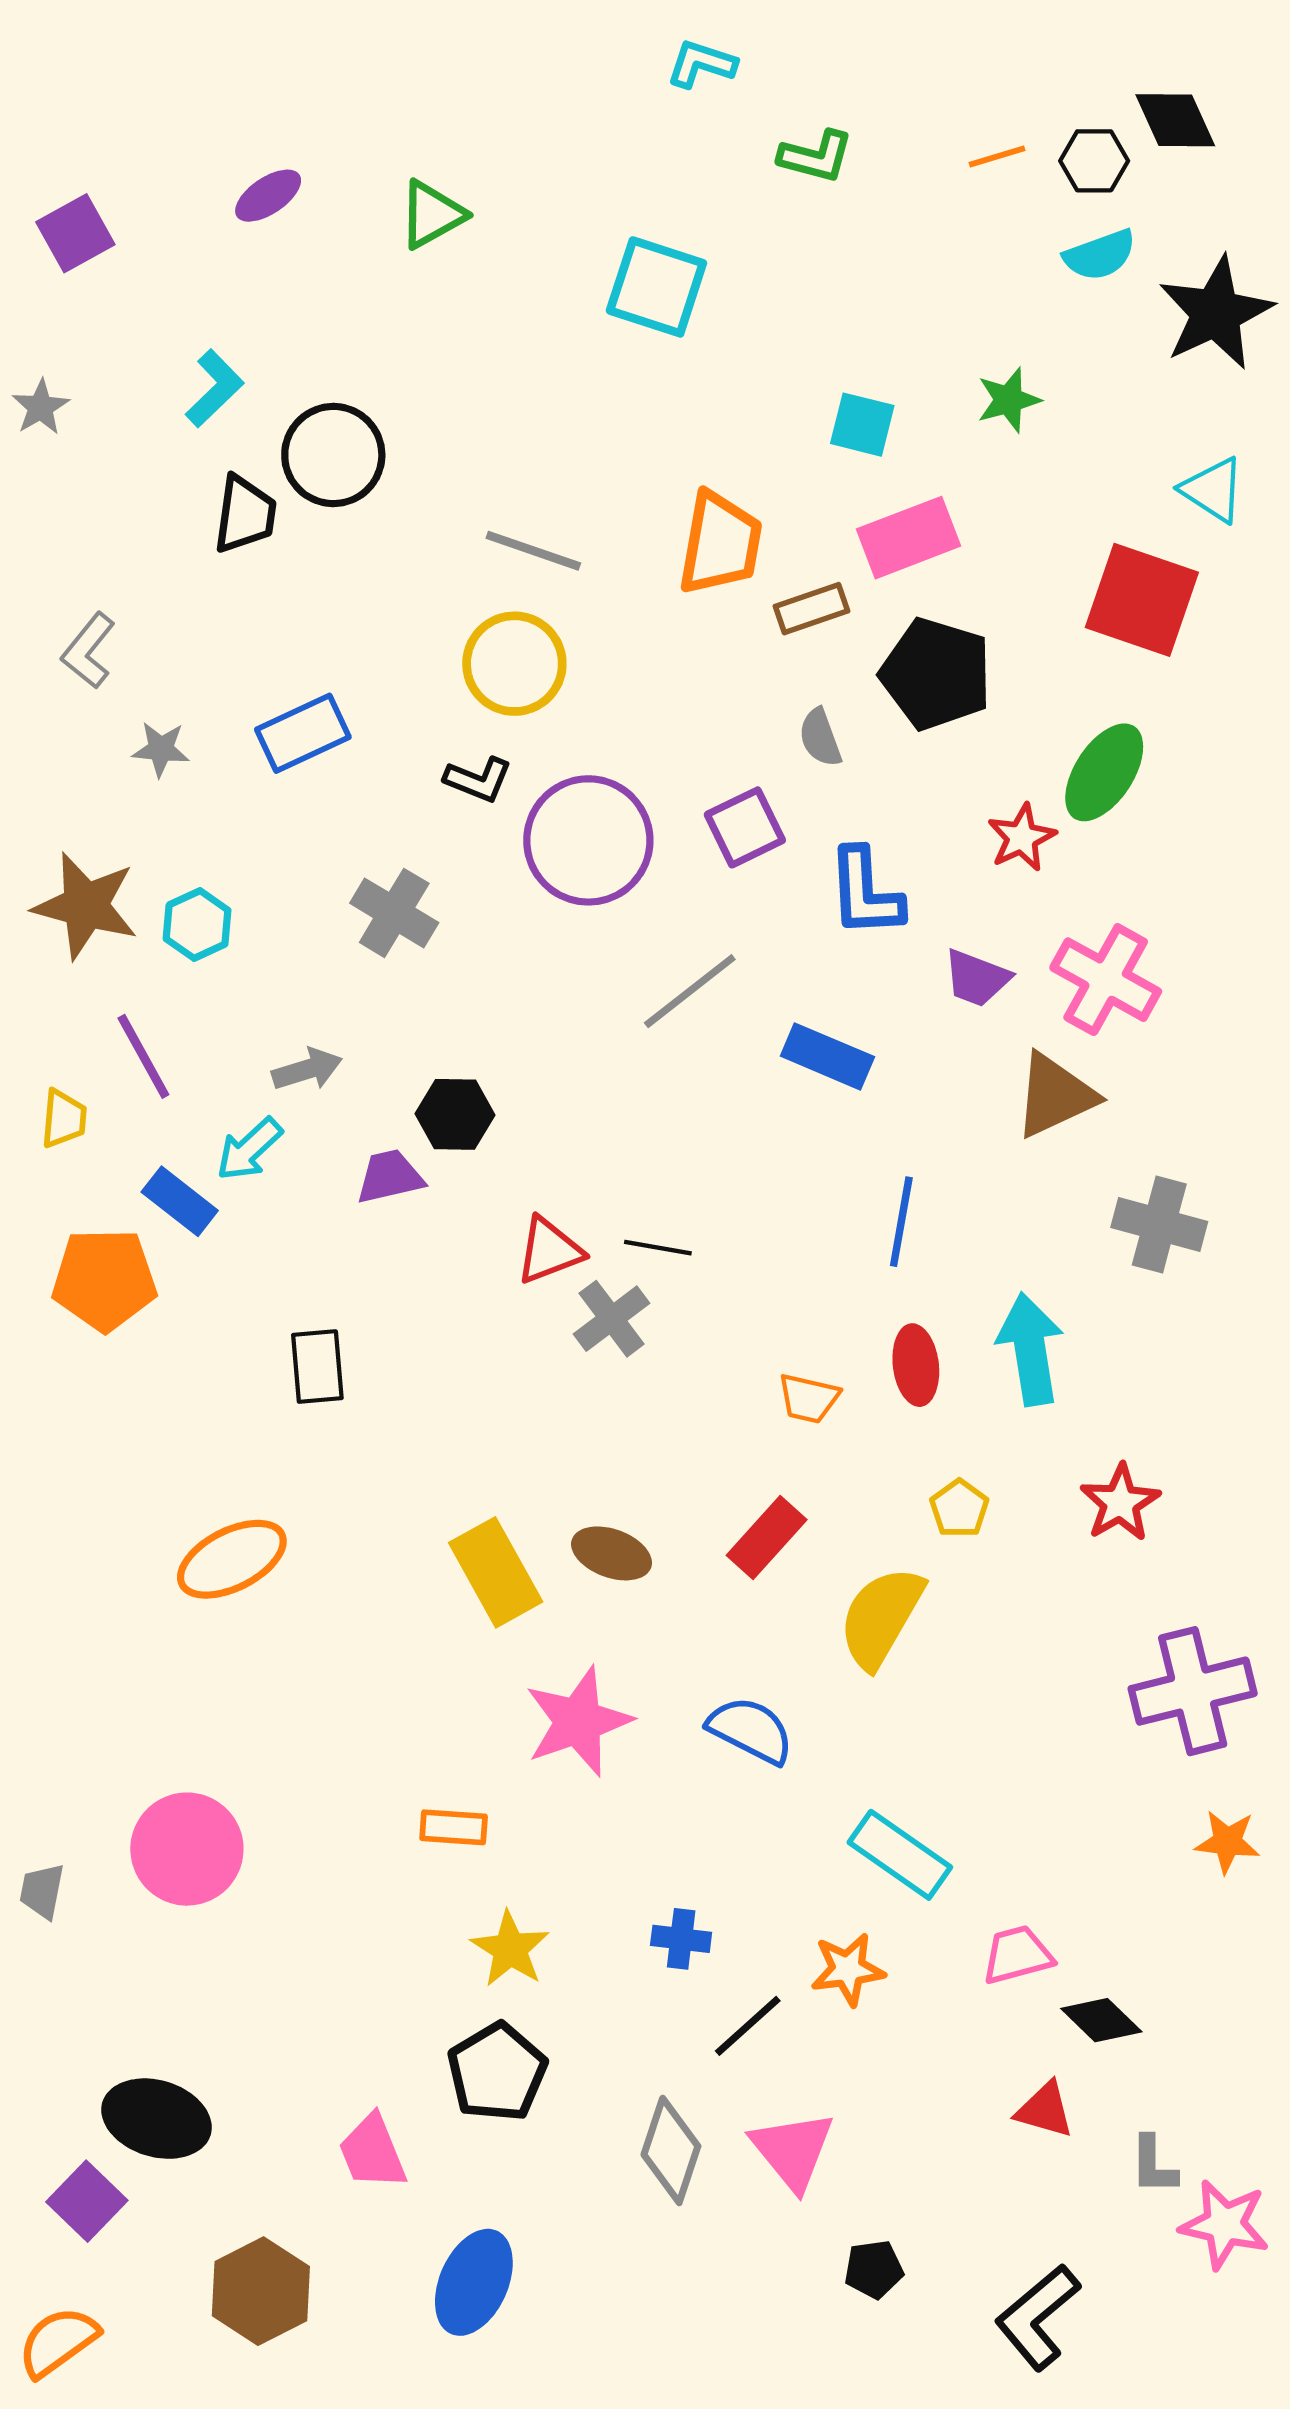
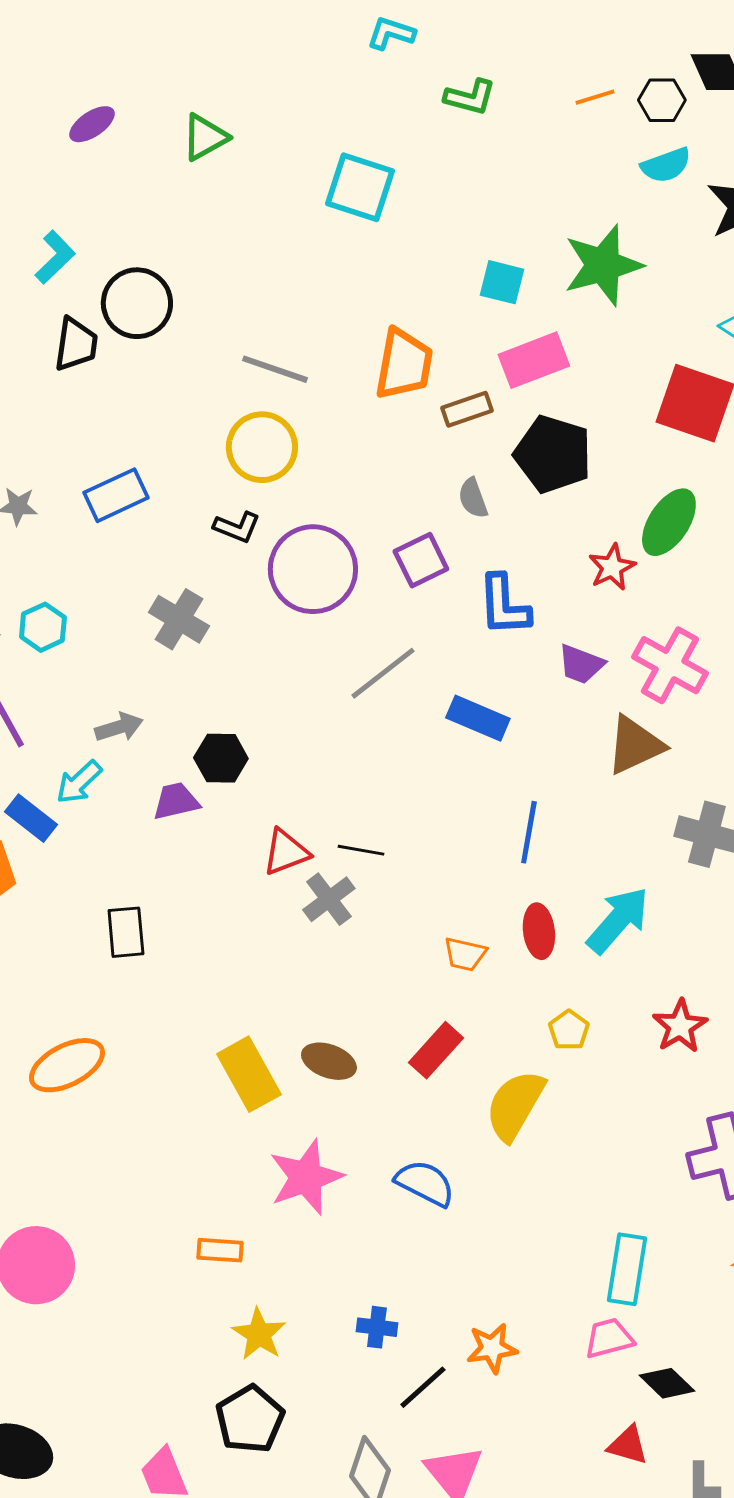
green star: (1009, 400) -> (603, 265), size x1.8
cyan arrow: (1030, 1349) -> (618, 920), turned 50
cyan rectangle: (900, 1855) -> (627, 1269), moved, turned 64

